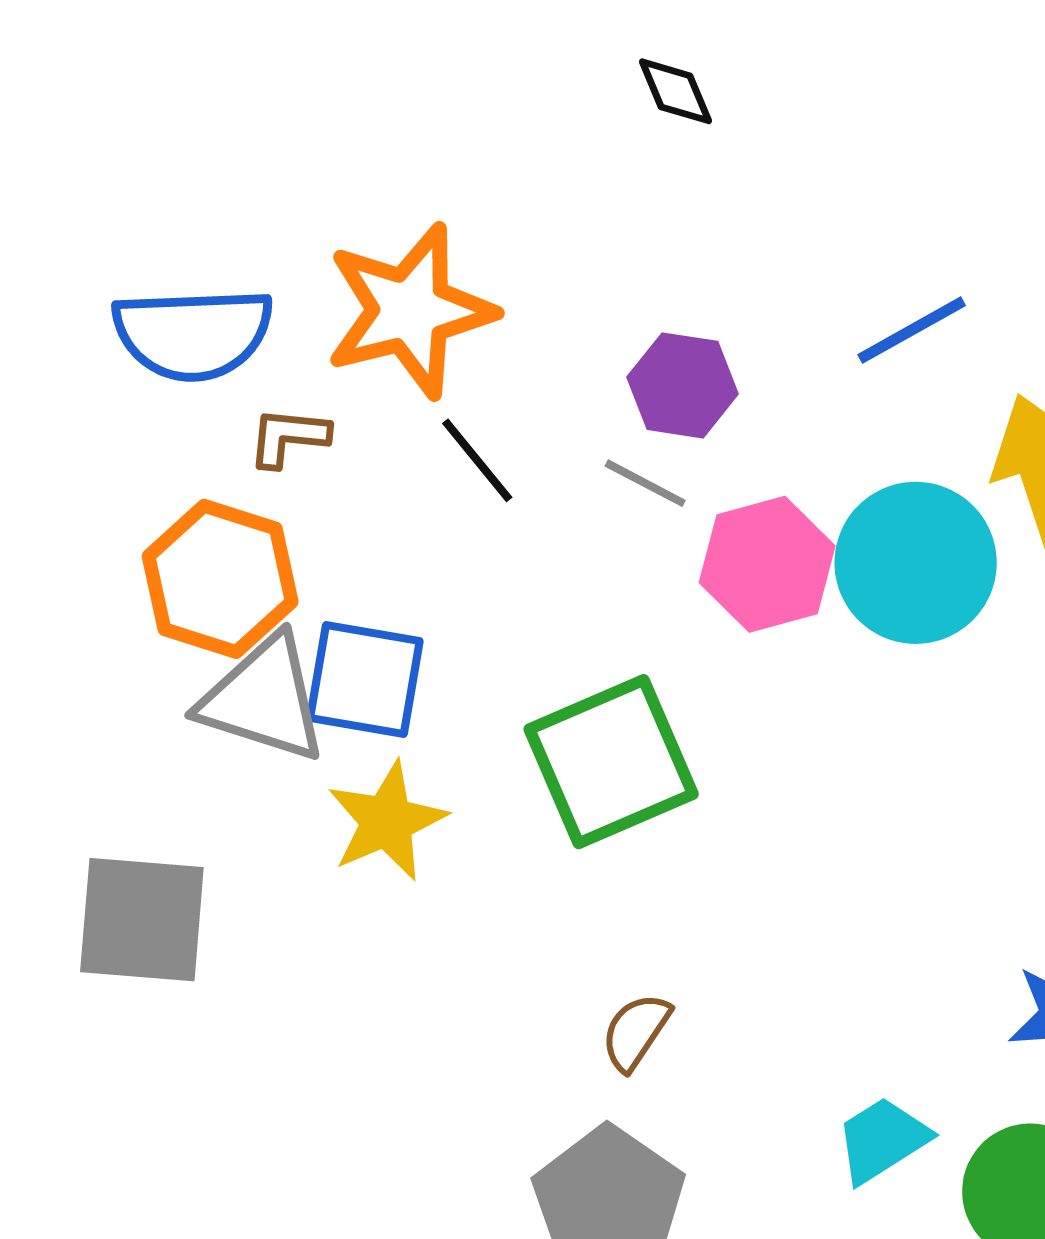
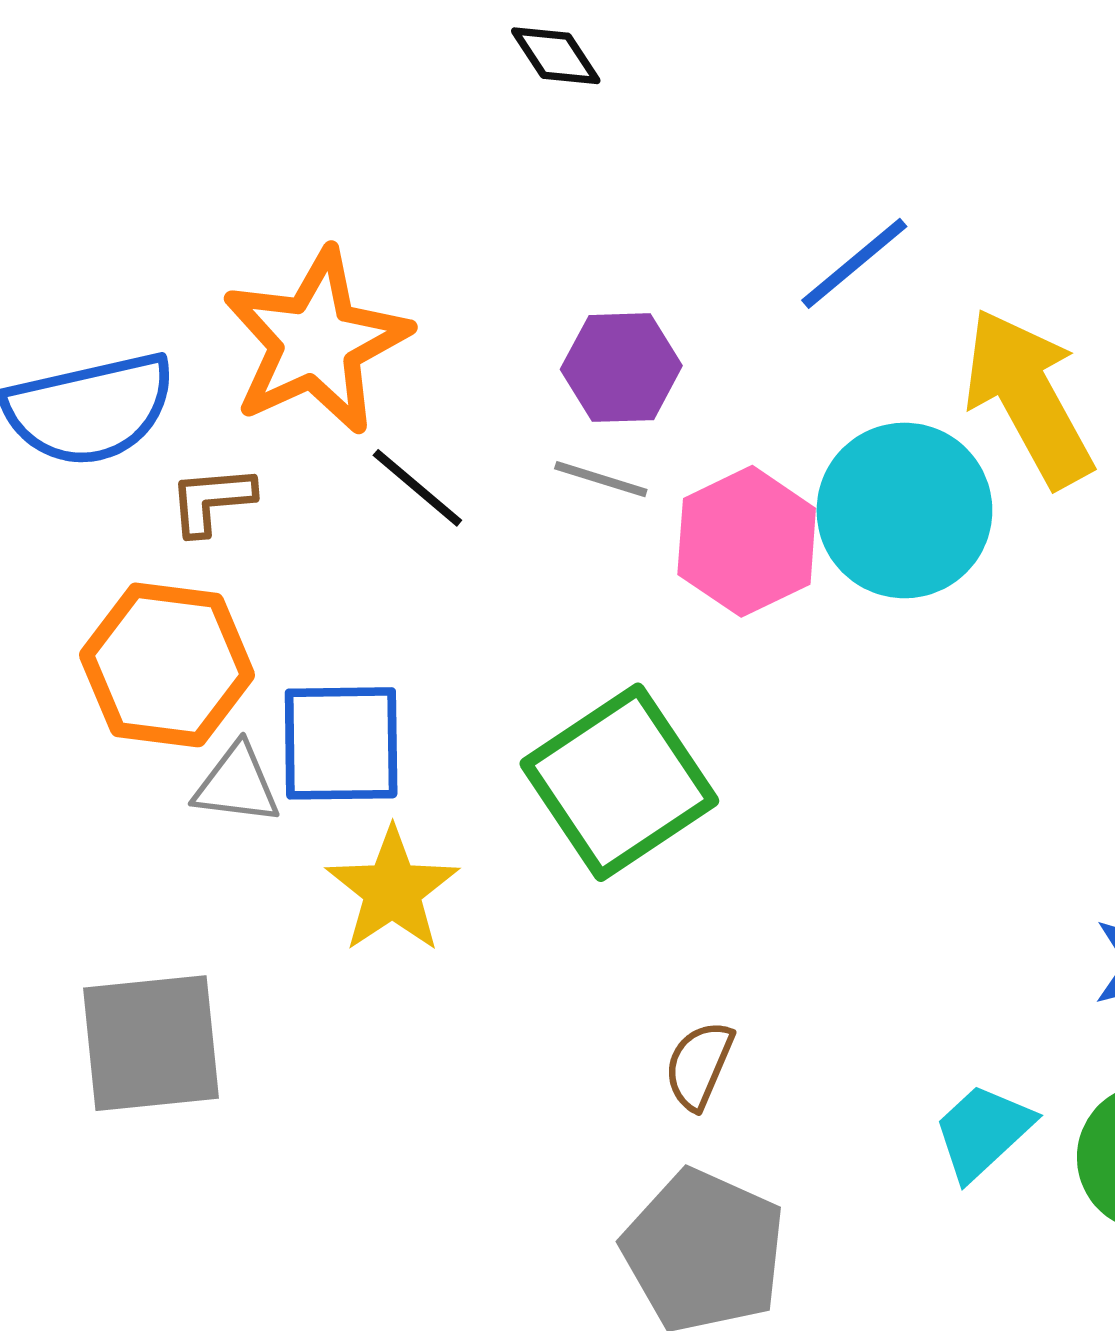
gray triangle: (263, 699) -> (237, 784), size x0.6

